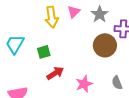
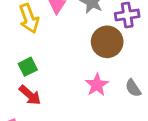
red arrow: (55, 73) -> (30, 95), moved, turned 84
pink star: (84, 84) -> (97, 85), moved

